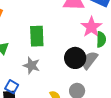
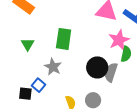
gray semicircle: (89, 60) -> (111, 72), turned -30
blue square: (12, 87) -> (38, 85), moved

